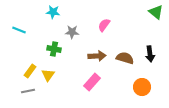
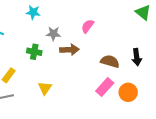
brown arrow: (97, 56) -> (69, 50), moved
yellow triangle: (48, 75) -> (45, 88), moved
pink rectangle: (92, 82) -> (105, 87), moved

